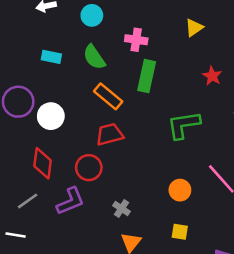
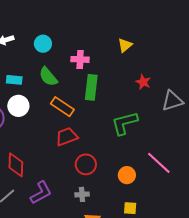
white circle: (51, 116) -> (18, 106), moved
red circle: (89, 168) -> (86, 164), moved
gray cross: (121, 209) -> (82, 194), turned -32

